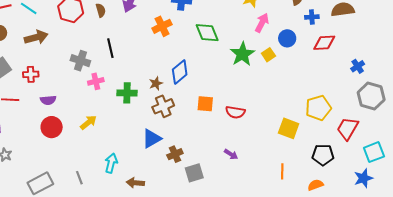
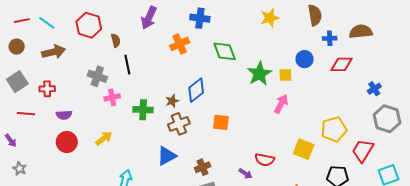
brown semicircle: (101, 10) -> (116, 40), moved
pink arrow: (262, 23) -> (281, 104), moved
yellow square: (268, 55) -> (285, 75), turned 32
red semicircle: (235, 112) -> (265, 160), moved
brown cross: (175, 154) -> (203, 167), moved

